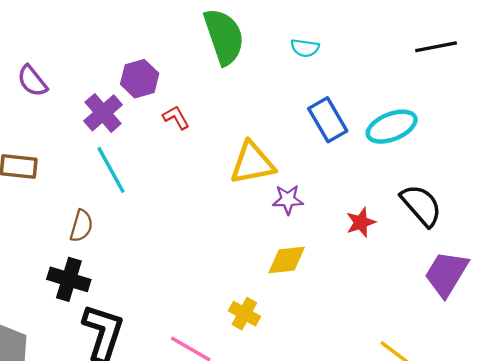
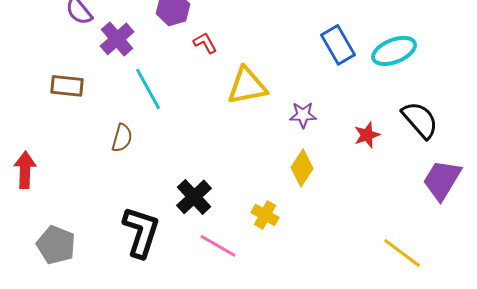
purple cross: (103, 113) -> (117, 39), moved
yellow triangle: (252, 163) -> (247, 86), moved
yellow diamond: (287, 260) -> (302, 168), turned -51
black cross: (69, 279) -> (194, 197), moved, turned 30

